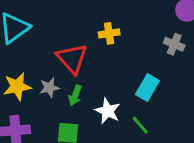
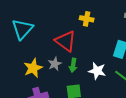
yellow cross: (109, 33) -> (87, 19), turned 32

